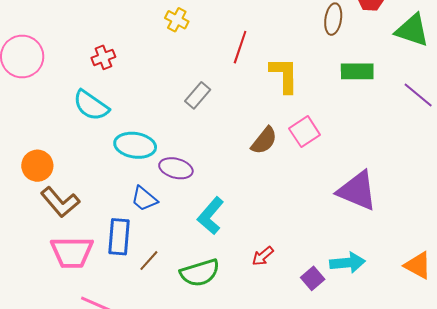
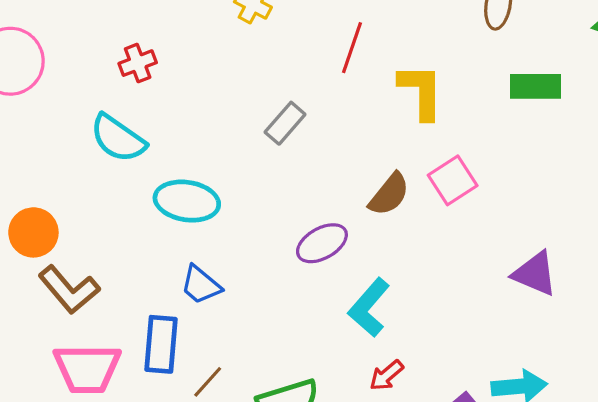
purple ellipse: (176, 168) -> (322, 243), moved, turned -44
purple triangle: (357, 191) -> (535, 274), size x0.7
cyan L-shape: (211, 216) -> (369, 307), moved

